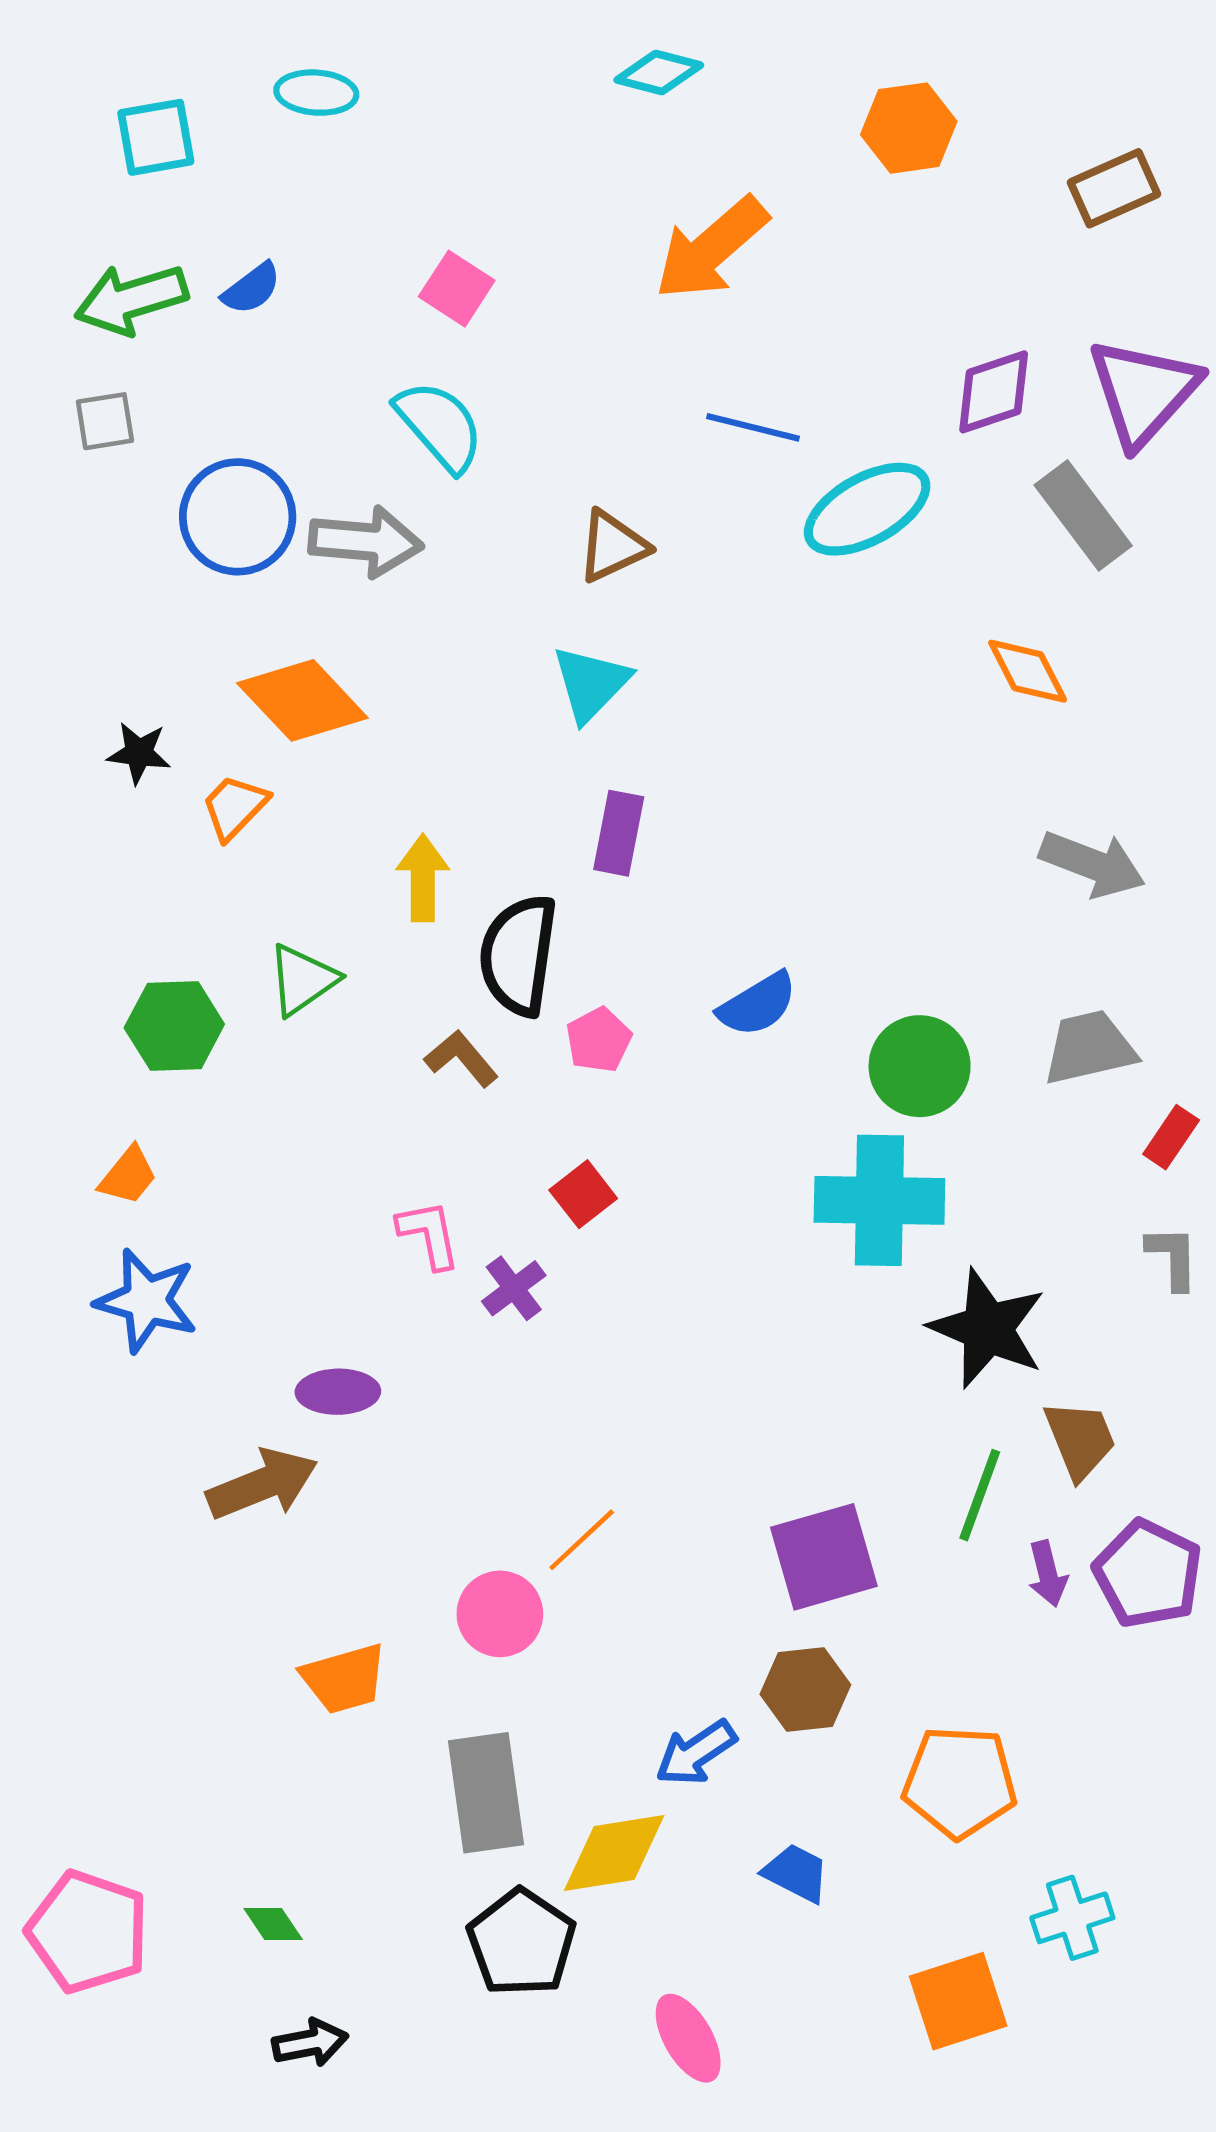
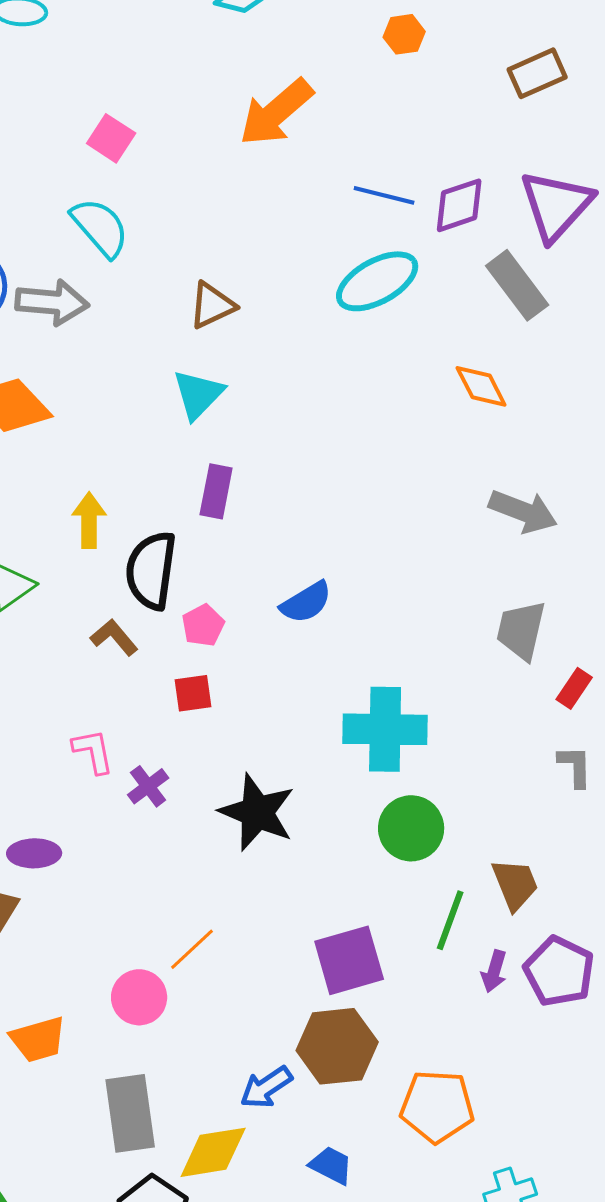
orange hexagon: (909, 128) -> (404, 34), size x0.7
blue line: (753, 427) -> (384, 195), moved
gray trapezoid: (1089, 1048) -> (521, 630), turned -64
green circle: (920, 1066) -> (411, 828), moved
red square: (583, 1194) -> (193, 693), moved, turned 30
black star: (987, 1328) -> (257, 812), moved
purple arrow: (1048, 1574) -> (494, 971), turned 30
brown hexagon: (805, 1689) -> (337, 1046), size x1.4

